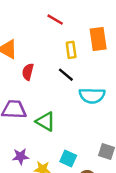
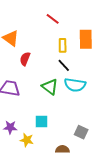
black line: (66, 75) -> (64, 65), moved
green triangle: (46, 121) -> (50, 87), moved
cyan square: (68, 159) -> (41, 122), moved, turned -32

